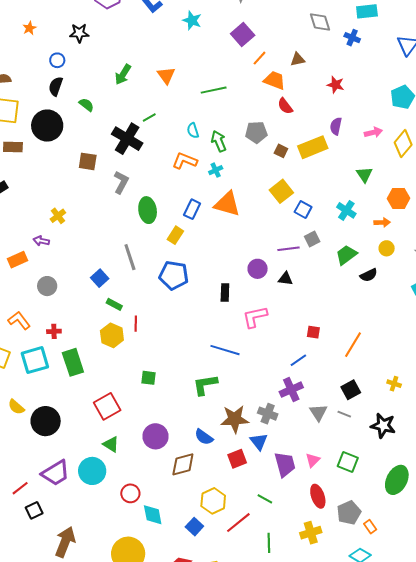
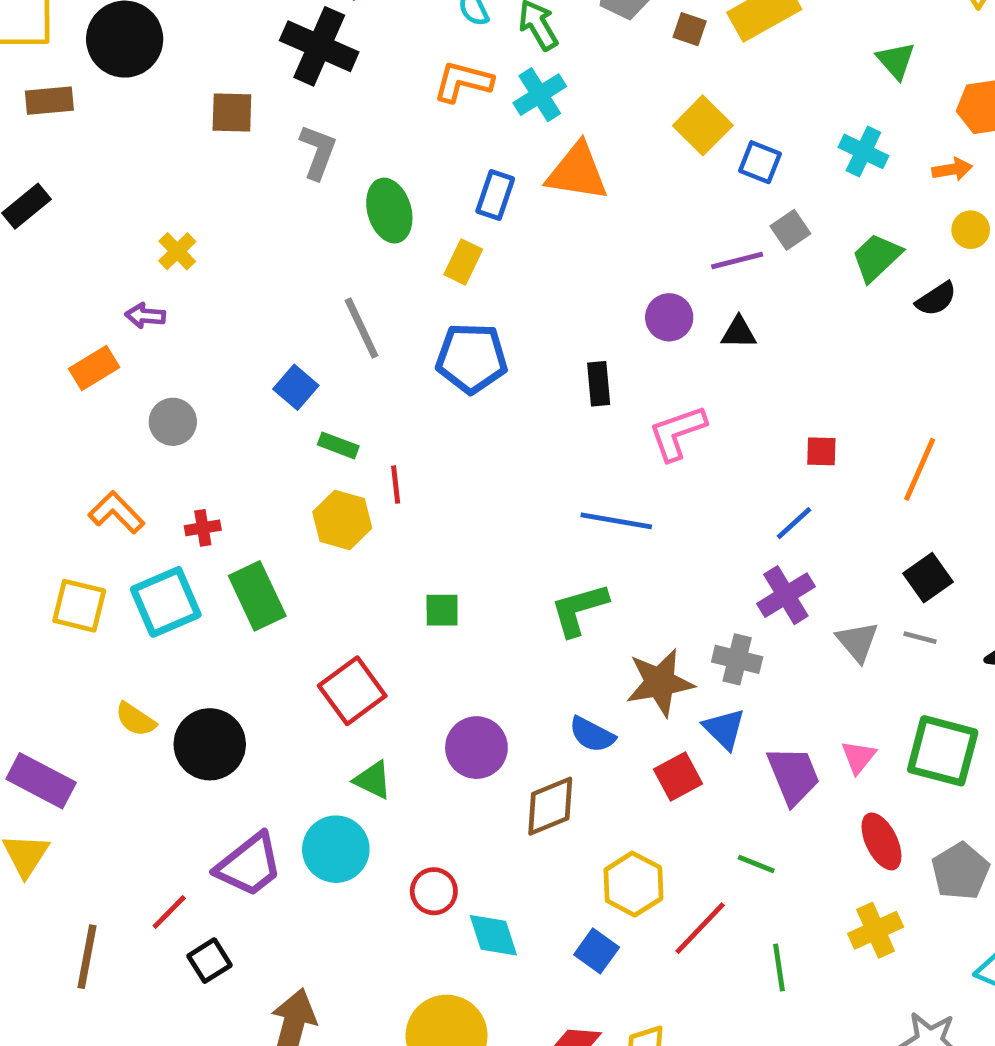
cyan cross: (216, 170) -> (540, 95), size x1.5
green square: (348, 462) -> (943, 751), size x1.4

